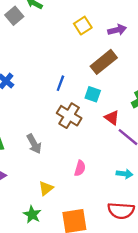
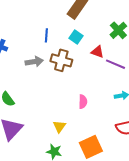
cyan square: (93, 94) -> (76, 37), turned 32
gray arrow: (34, 144) -> (34, 62), moved, turned -54

